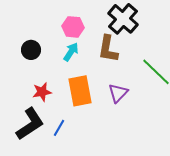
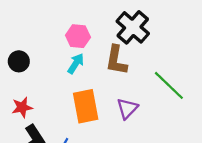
black circle: (31, 50) -> (19, 61), moved
red star: (42, 92) -> (22, 107), moved

